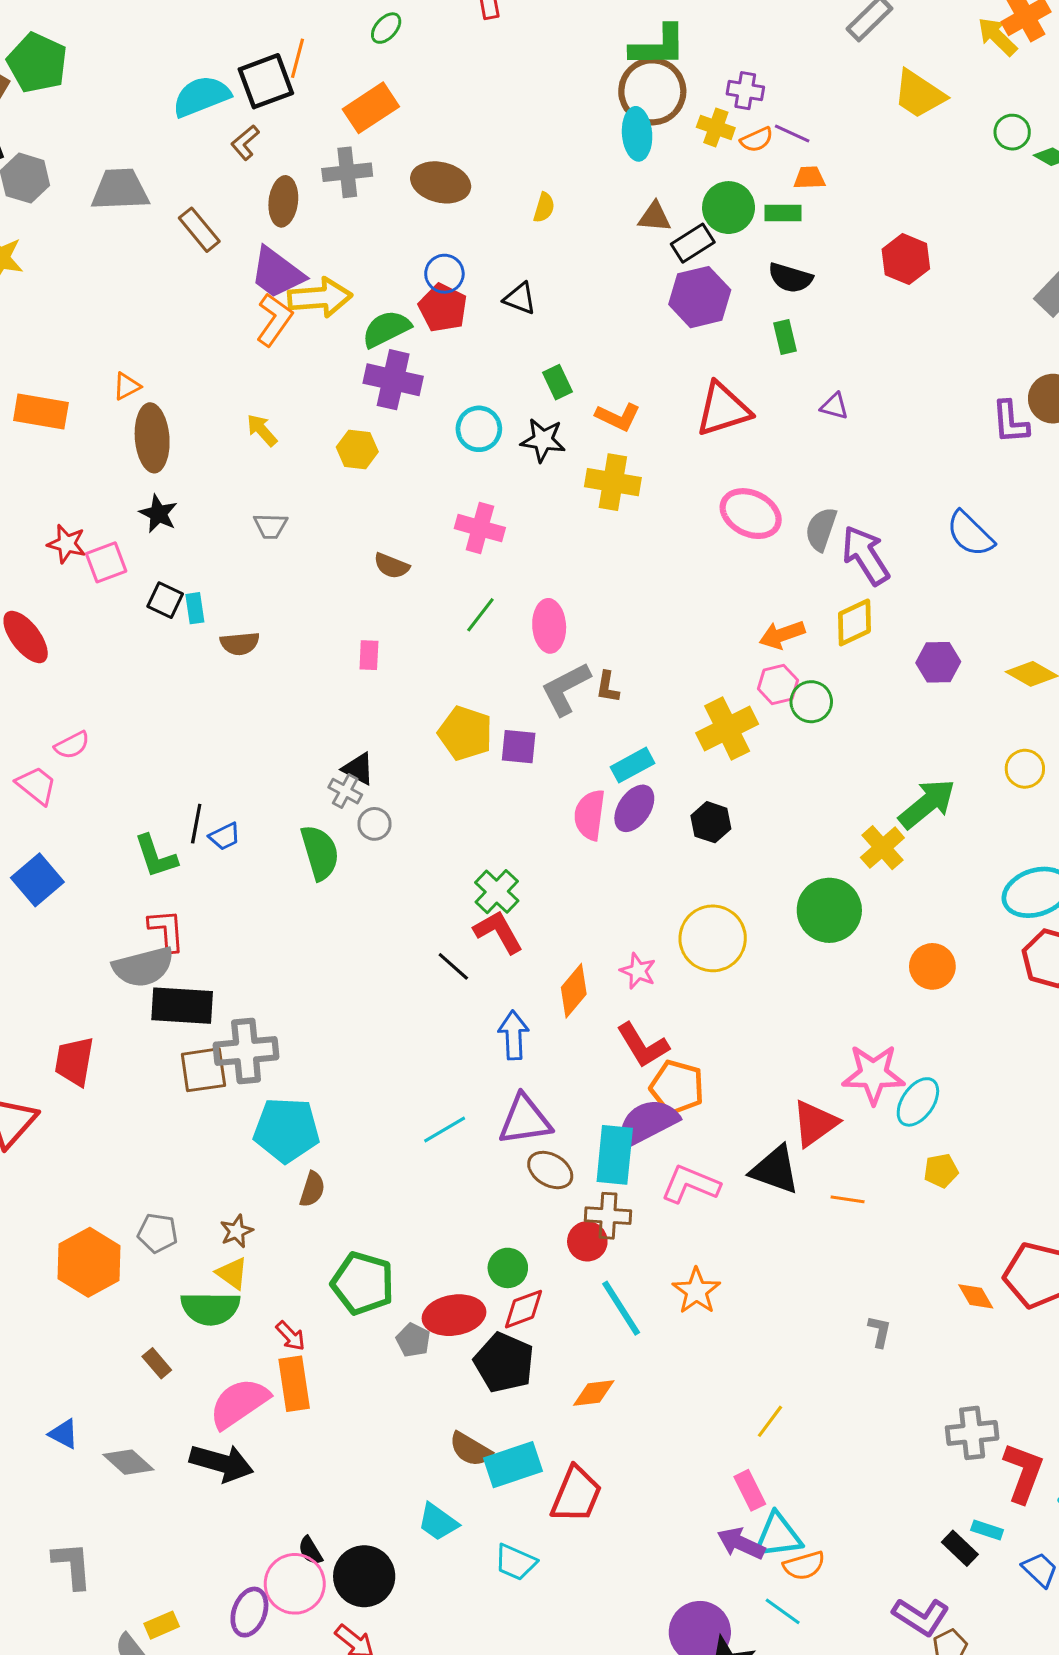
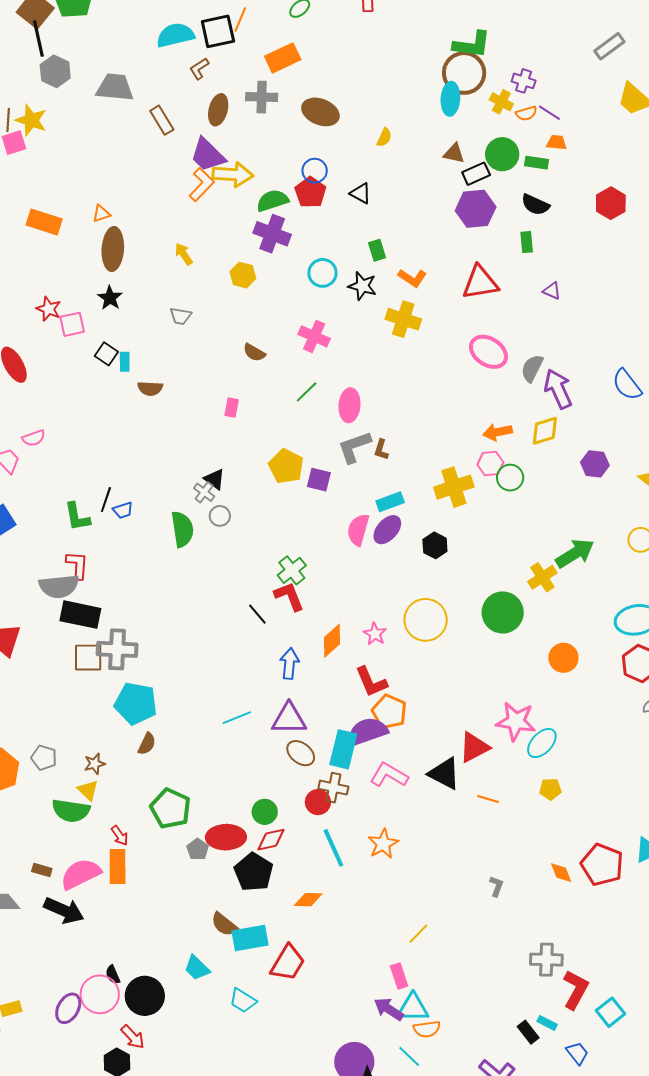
brown rectangle: (157, 1363) -> (42, 870), moved, turned -42

